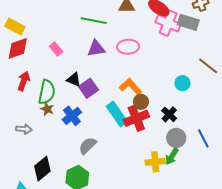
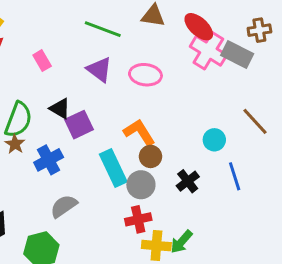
purple triangle: (96, 49) -> (99, 70), turned 36
red cross: (136, 118) -> (138, 219), moved, size x0.7
gray circle: (176, 138) -> (141, 185), moved
blue line: (203, 139) -> (235, 176), moved

